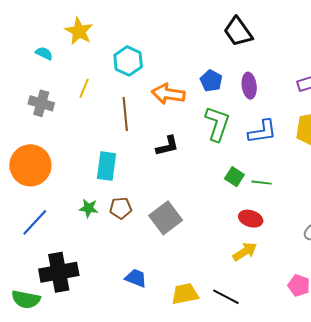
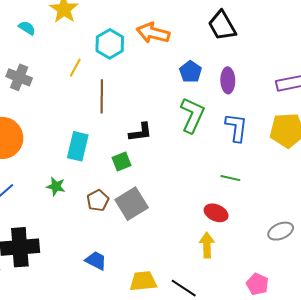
yellow line: (84, 88) -> (75, 68), moved
orange arrow: (168, 94) -> (153, 33), moved
blue L-shape: (262, 132) -> (236, 127), turned -80
green square: (234, 177) -> (122, 162), moved, turned 30
brown pentagon: (121, 208) -> (98, 200), moved, turned -30
yellow arrow: (245, 252) -> (207, 245), turned -65

